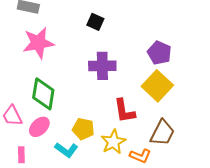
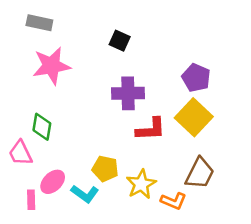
green diamond: (43, 94) -> (42, 127), moved, size x0.7
red L-shape: (124, 111) -> (151, 129), moved, turned -84
pink ellipse: (39, 127) -> (53, 182), moved

